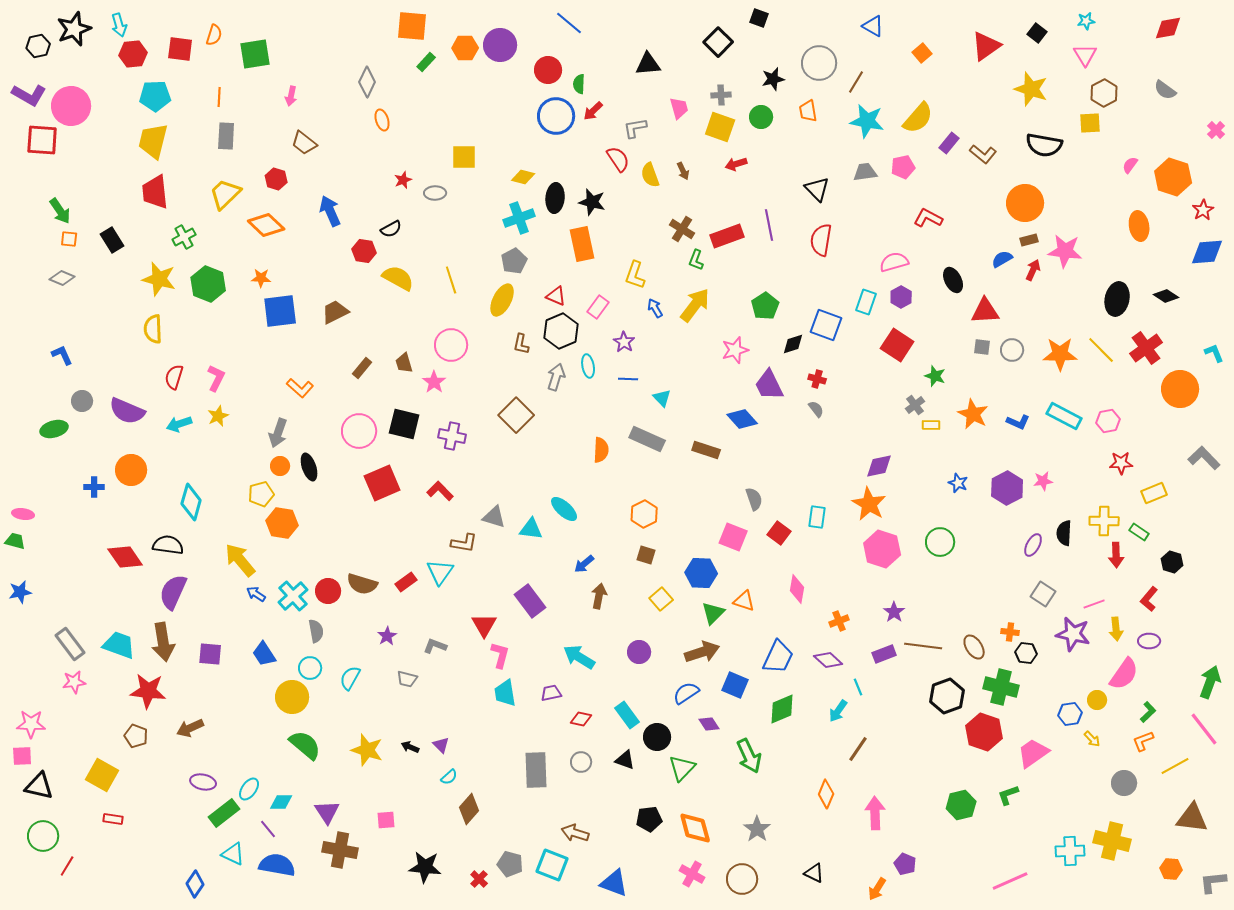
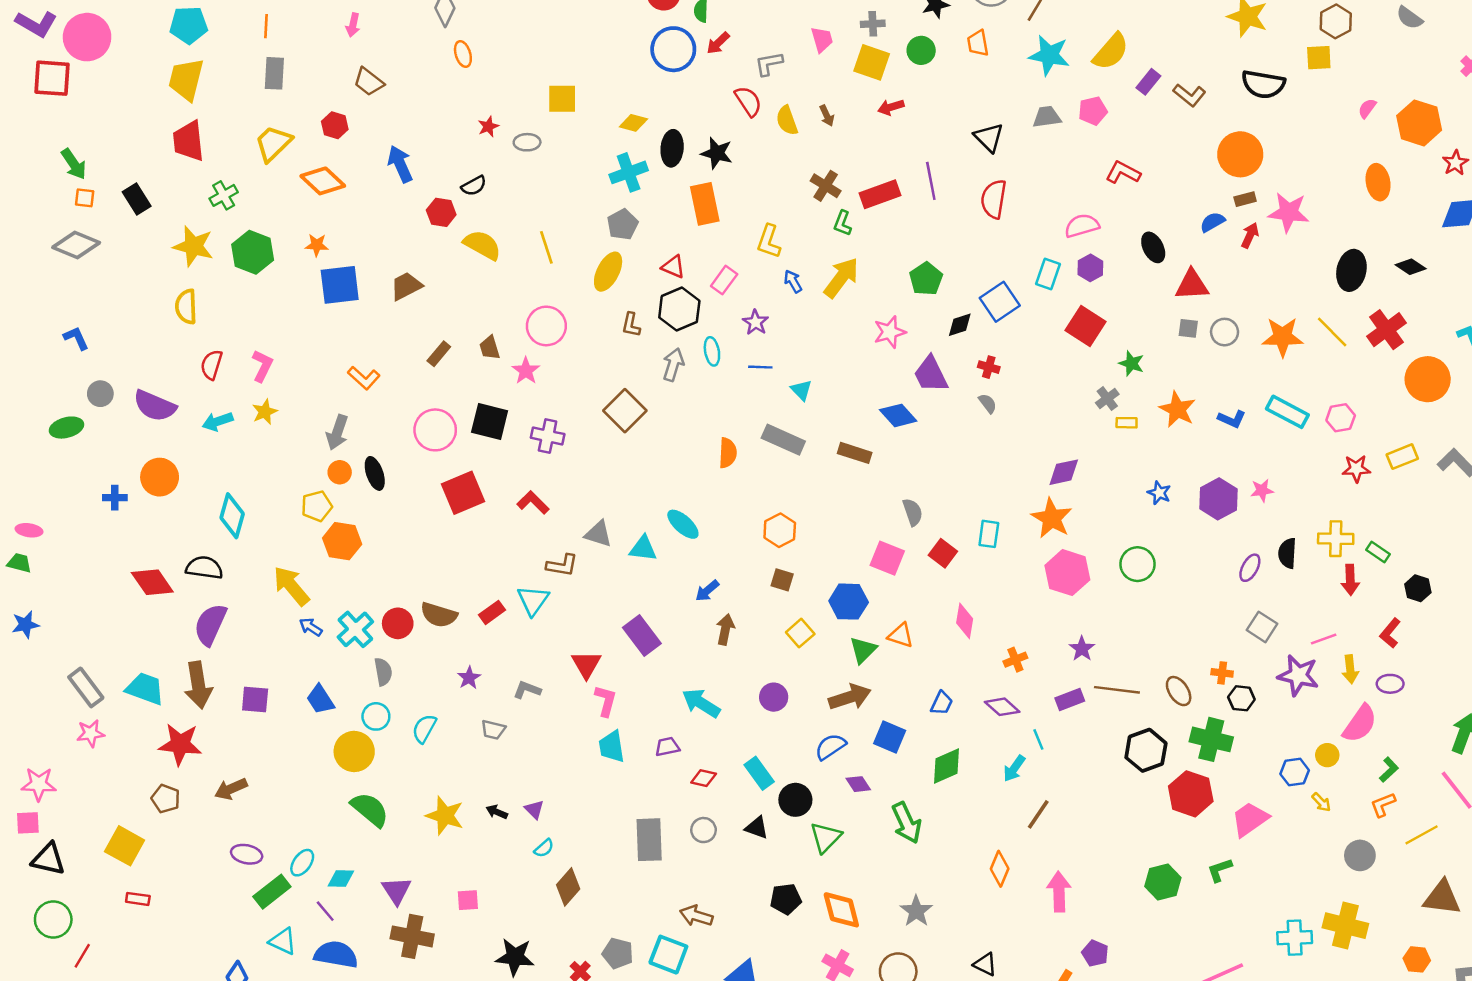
gray diamond: (62, 278) -> (76, 245), size x1.5
blue square: (826, 325) -> (1000, 302), turned 36
yellow rectangle: (1154, 493) -> (1402, 457), moved
blue trapezoid: (778, 657) -> (942, 703), size x0.6

